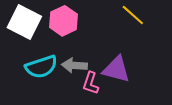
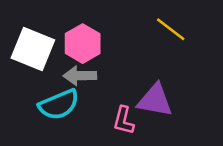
gray arrow: (74, 65) -> (80, 76), moved

